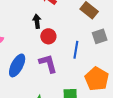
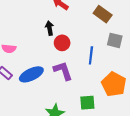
gray square: (100, 36) -> (115, 40), turned 35
blue ellipse: (17, 65) -> (31, 74), turned 40

